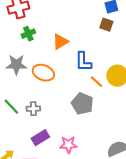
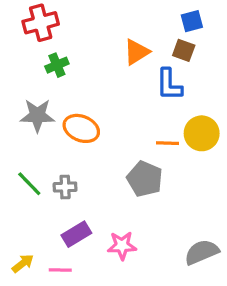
orange triangle: (60, 42) -> (137, 52), moved
blue L-shape: (83, 62) -> (169, 85), moved
orange line: (96, 82) -> (167, 143), turned -40

